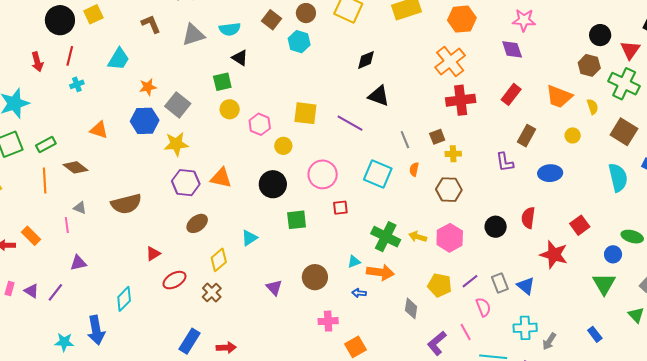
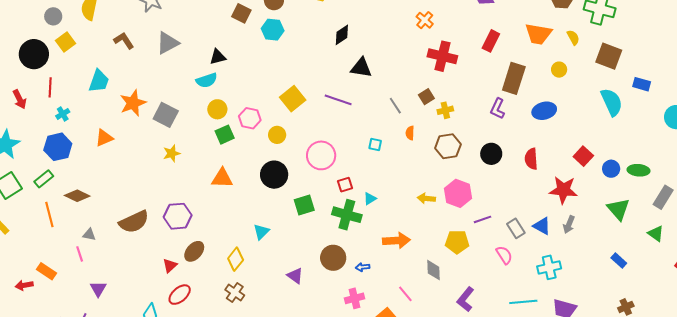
cyan semicircle: (230, 29) -> (207, 80), moved
black triangle: (240, 58) -> (218, 57), turned -36
orange cross: (450, 61) -> (425, 20), size x0.6
green square: (222, 82) -> (225, 135), moved
orange star: (148, 87) -> (133, 103), size x1.5
red cross: (461, 100) -> (442, 56), turned 32
yellow square: (305, 113) -> (293, 99), turned -35
blue hexagon: (145, 121) -> (58, 147), moved
orange triangle: (99, 130) -> (104, 138), moved, turned -30
brown rectangle: (526, 136) -> (514, 78), size x1.4
yellow star: (176, 144) -> (172, 153), size x0.7
purple L-shape: (505, 162) -> (498, 109), turned 45
cyan square: (378, 174) -> (375, 145), size x0.5
purple hexagon: (186, 183) -> (178, 216), moved
brown ellipse: (197, 223) -> (194, 251), moved
black circle: (496, 227) -> (491, 154), moved
green cross: (386, 237) -> (347, 215), moved
green ellipse: (632, 237) -> (639, 170), moved
blue circle: (613, 254) -> (611, 169), moved
cyan triangle: (354, 262) -> (370, 199), moved
purple triangle: (78, 263) -> (98, 289), turned -36
red ellipse: (174, 280) -> (180, 295), moved
purple line: (470, 281) -> (483, 219), moved, turned 30
blue arrow: (359, 293) -> (363, 267), moved
pink line: (466, 332) -> (405, 294), moved
gray arrow: (549, 341) -> (569, 225), moved

